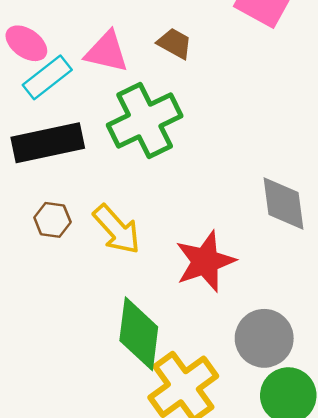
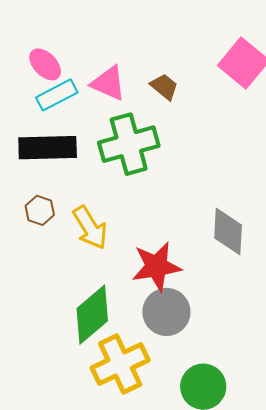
green diamond: (139, 334) -> (92, 315), turned 32
gray circle: (264, 338) -> (166, 312), moved

